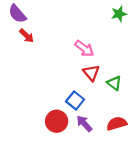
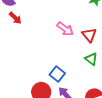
red triangle: (91, 73) -> (89, 35), moved

